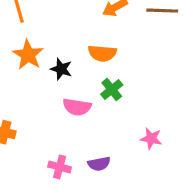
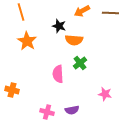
black star: (61, 69) -> (59, 26), moved
pink semicircle: (77, 107) -> (58, 74), turned 78

